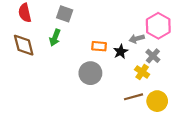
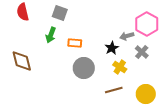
brown diamond: (24, 45) -> (22, 61), moved
orange rectangle: (99, 46) -> (75, 43), moved
yellow cross: (142, 72) -> (120, 67), moved
brown line: (133, 97) -> (114, 90), moved

